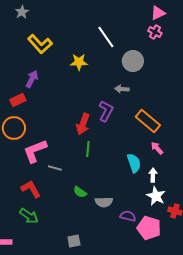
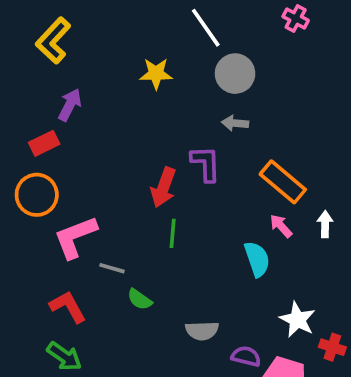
yellow L-shape: (40, 44) -> (53, 41), moved, turned 85
gray circle: (133, 61) -> (235, 74), moved
purple L-shape: (106, 111) -> (206, 164), turned -30
pink arrow: (157, 148) -> (281, 226), moved
white arrow: (153, 175) -> (325, 224), moved
green semicircle: (80, 192) -> (140, 299), moved

